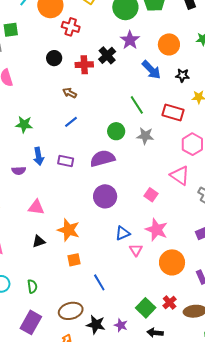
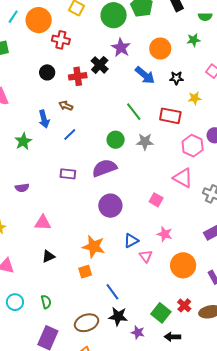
green star: (24, 125) -> (23, 141), turned -30
blue arrow: (39, 156) -> (44, 119), moved
orange star: (69, 230) -> (94, 247), moved
pink star: (157, 230) -> (165, 234), size x0.7
black star: (96, 325) -> (118, 316), moved

